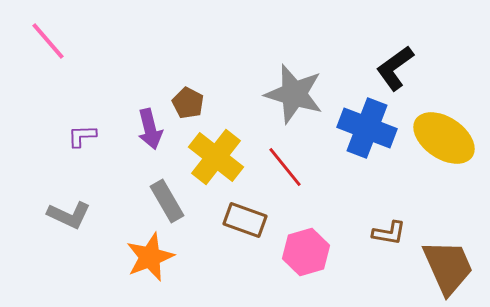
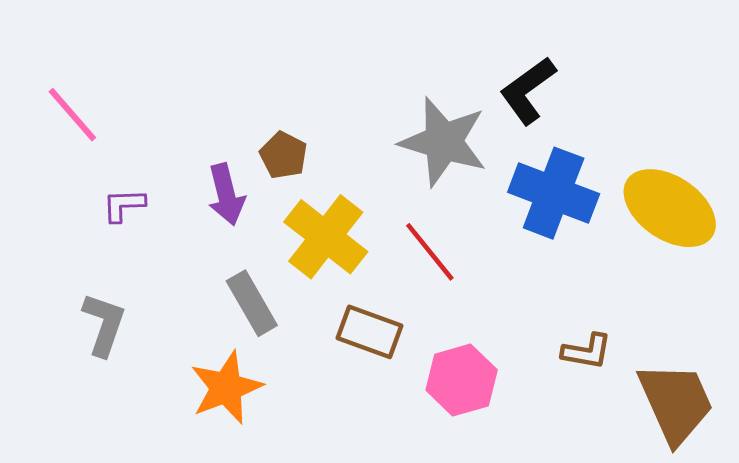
pink line: (48, 41) -> (72, 115), moved
black L-shape: (395, 68) -> (528, 90), moved
gray L-shape: (69, 215) -> (104, 324), turned -96

